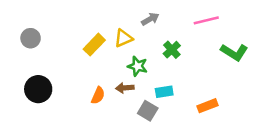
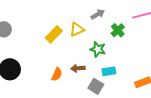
green cross: (172, 50) -> (118, 30), moved
green star: (137, 66) -> (98, 49), moved

